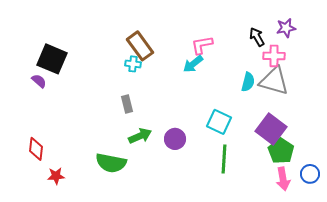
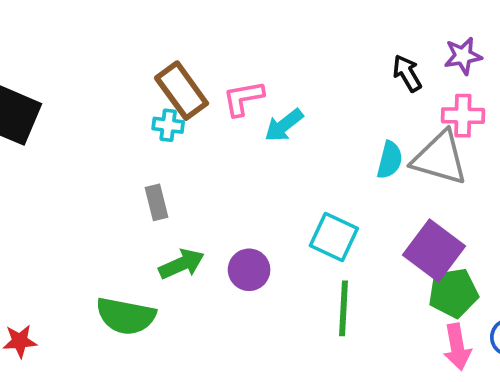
pink L-shape: (202, 45) -> (243, 98), moved
pink cross: (274, 56) -> (463, 116), moved
green pentagon: (281, 151) -> (453, 293), turned 30

